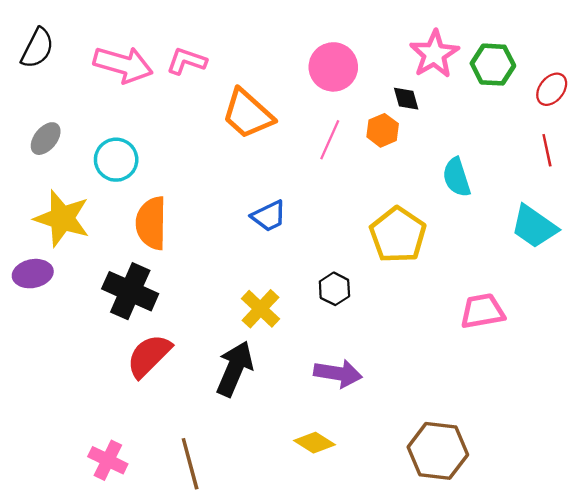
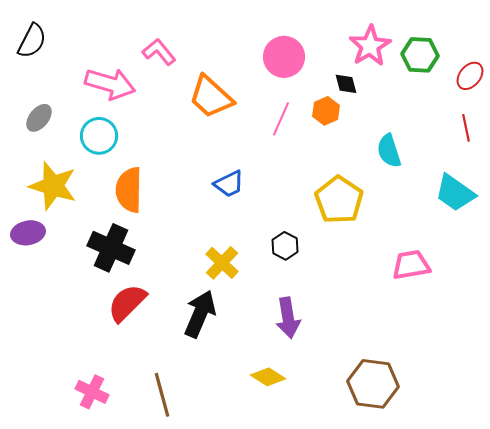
pink L-shape: (187, 61) -> (159, 52), turned 32
pink arrow: (123, 65) -> (110, 84), moved
purple arrow: (338, 373) -> (288, 318), turned 72

